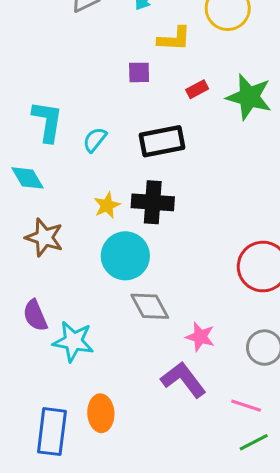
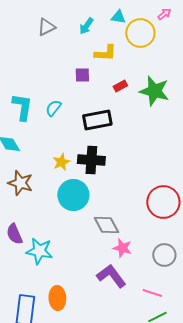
cyan semicircle: (95, 140) -> (53, 108), moved
gray diamond: (150, 306) -> (106, 225), moved

